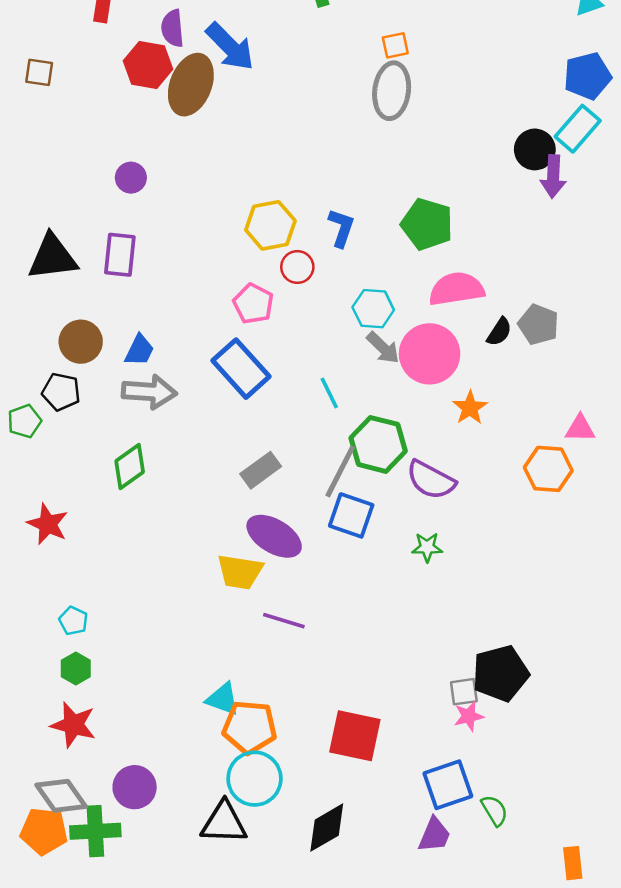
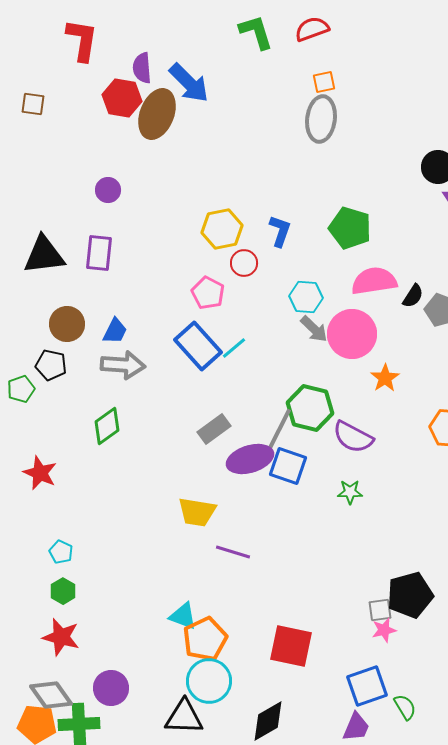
black semicircle: (499, 332) -> (413, 296), moved
cyan line: (329, 393) -> (234, 348), moved, turned 76
purple ellipse: (274, 536) -> (250, 459), moved, turned -48
orange pentagon: (250, 727) -> (205, 639), turned -30

